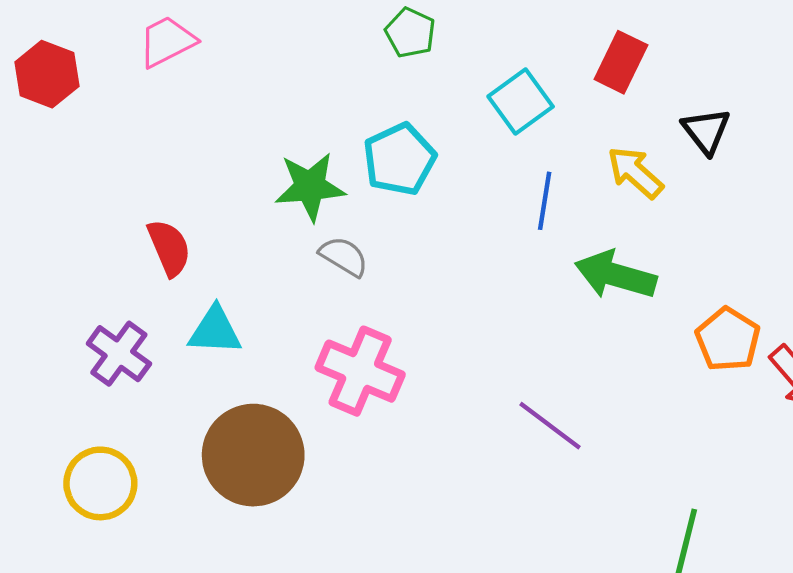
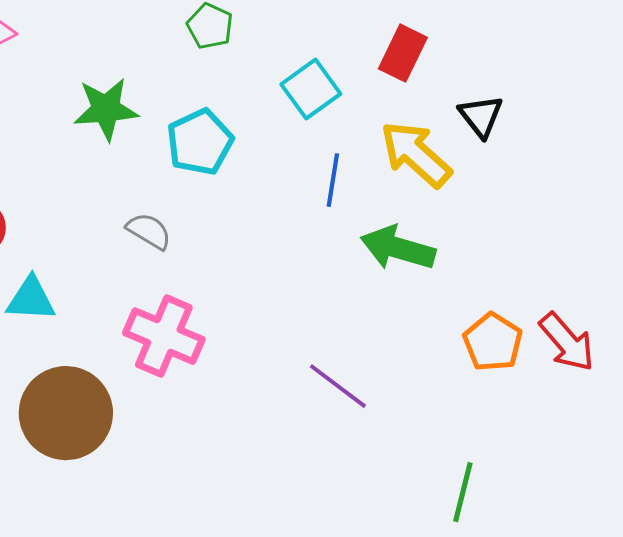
yellow arrow: (635, 172) -> (416, 154), size x1.4
green star: (310, 187) -> (106, 109), moved
orange pentagon: (728, 339) -> (493, 342), moved

